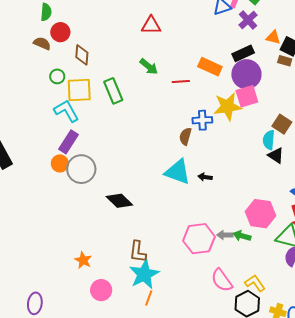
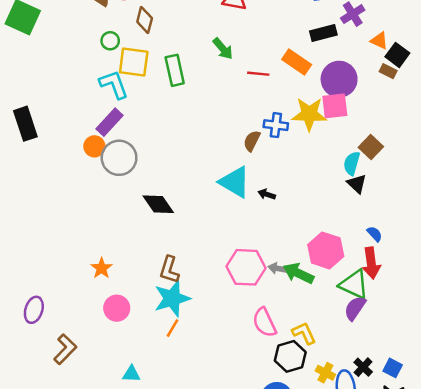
black rectangle: (243, 53) -> (323, 33), moved
green arrow: (242, 236) -> (298, 273), size x1.4

